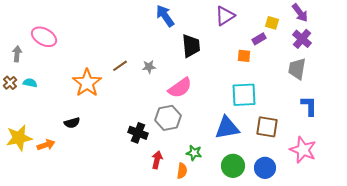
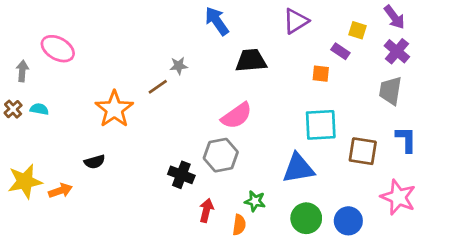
purple rectangle: (259, 39) -> (340, 51), turned 64
black trapezoid: (191, 46) -> (251, 60), turned -90
gray star: (149, 67) -> (179, 66), moved
brown square: (267, 127) -> (363, 151), moved

